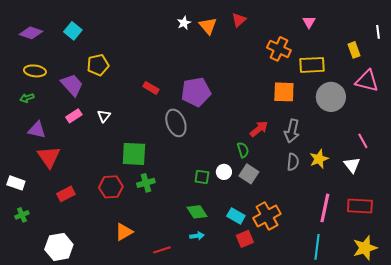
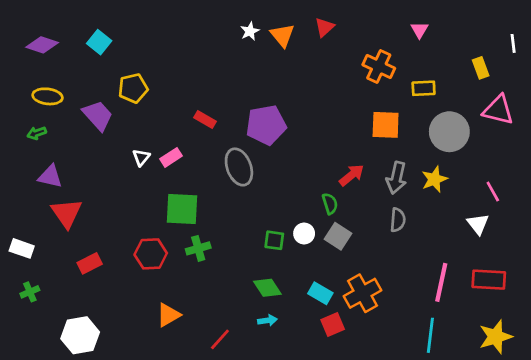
yellow rectangle: (312, 65) -> (424, 88), size x0.7
pink rectangle: (74, 116) -> (171, 157), moved
yellow star: (319, 159) -> (434, 179), moved
red line: (162, 250) -> (220, 339), turned -30

